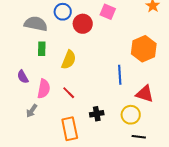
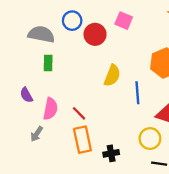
yellow semicircle: (69, 60) -> (112, 76), moved
black cross: (97, 114) -> (111, 153), moved
orange rectangle: (70, 129) -> (82, 140), moved

